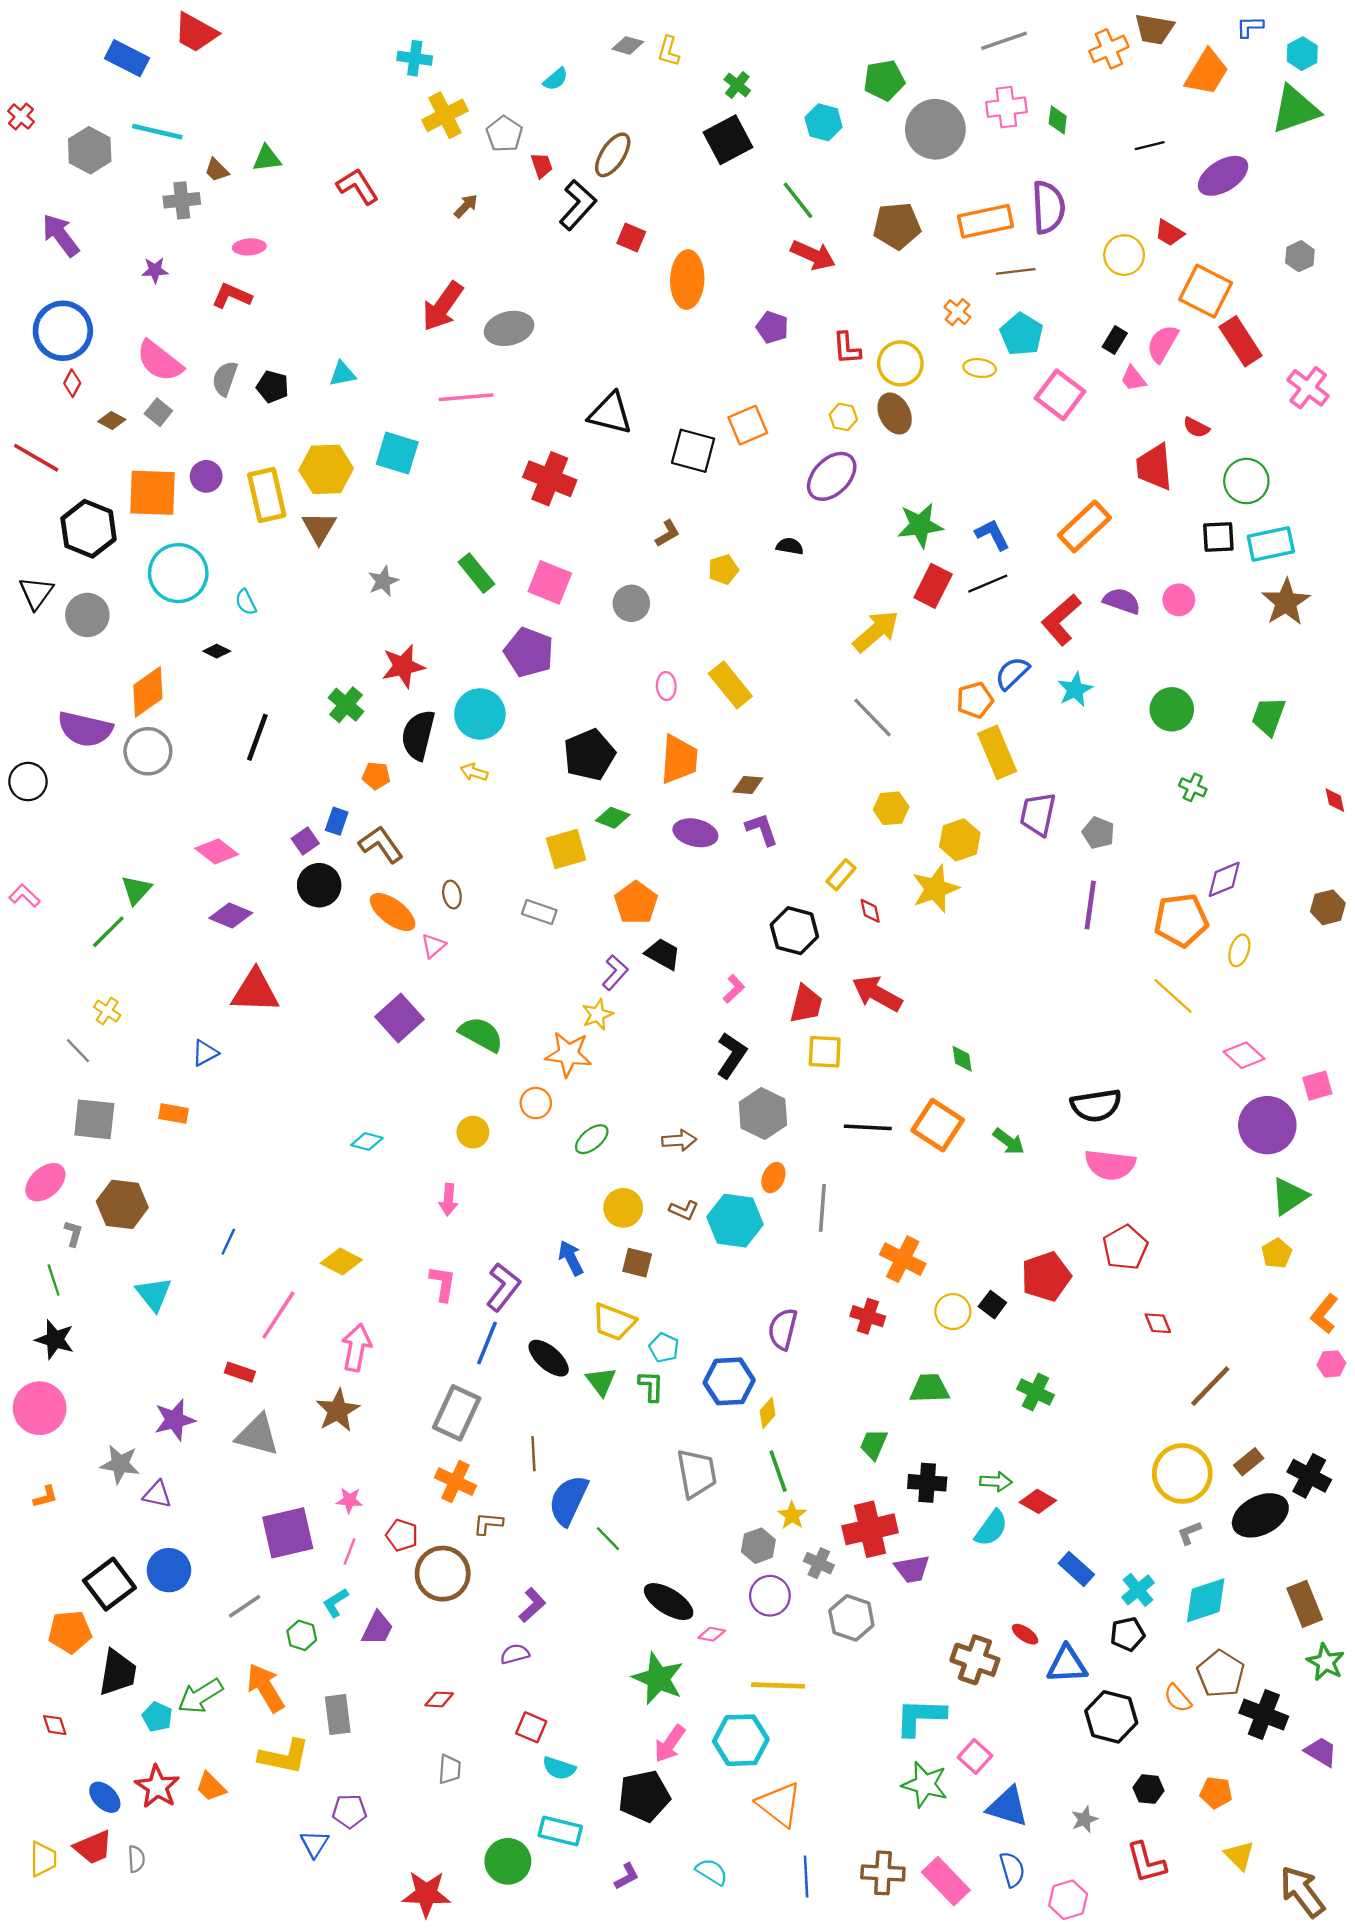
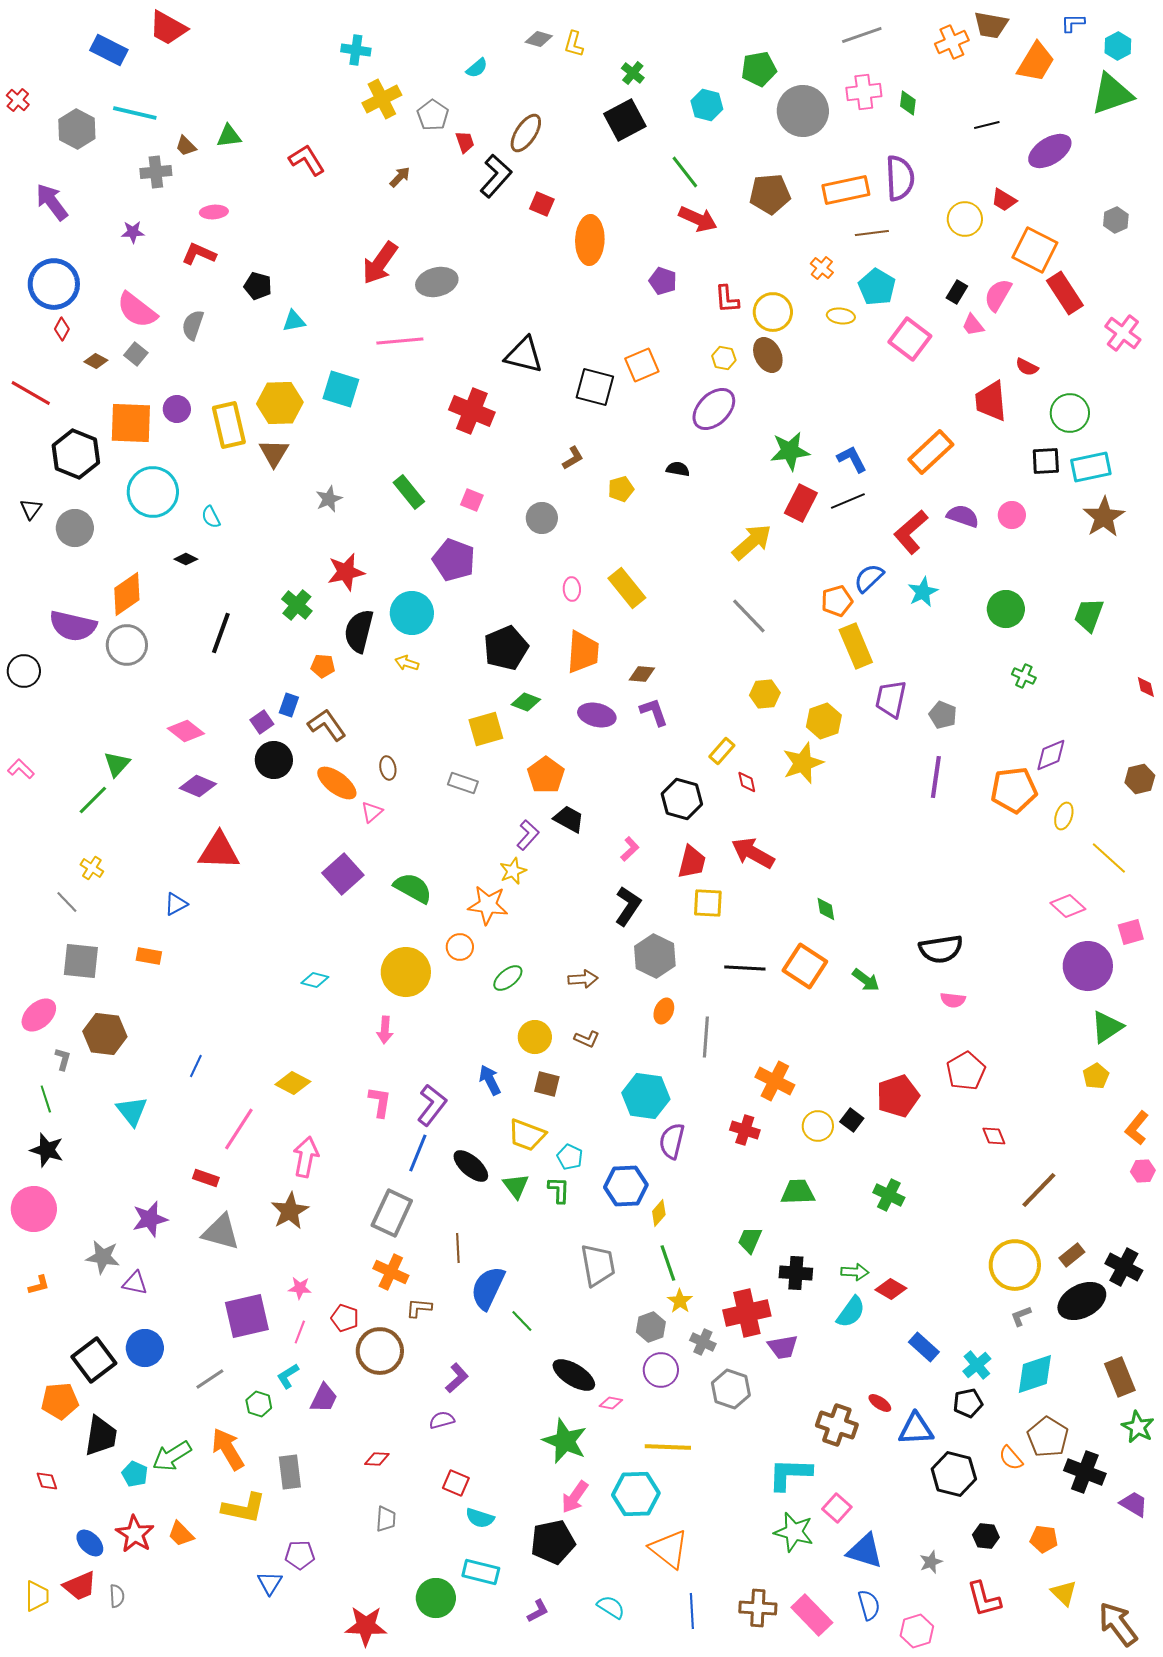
black pentagon: (273, 387) -> (258, 286), moved
pink square: (550, 582) -> (472, 500), size x0.6
black triangle: (36, 593) -> (31, 509), size x0.7
yellow line: (1173, 996) -> (1109, 858), moved
yellow circle: (473, 1132) -> (406, 972), size x1.8
pink semicircle: (1110, 1165) -> (953, 1000), size x0.6
cyan hexagon: (735, 1221) -> (646, 1096), moved

